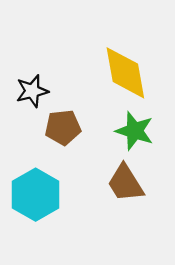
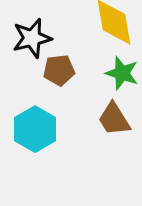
black star: (32, 91) -> (32, 38), size x1.4

